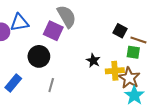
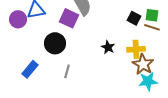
green square: (133, 52) -> (152, 15), moved
yellow cross: (115, 71) -> (136, 49), moved
cyan star: (134, 95) -> (148, 81), turned 30

